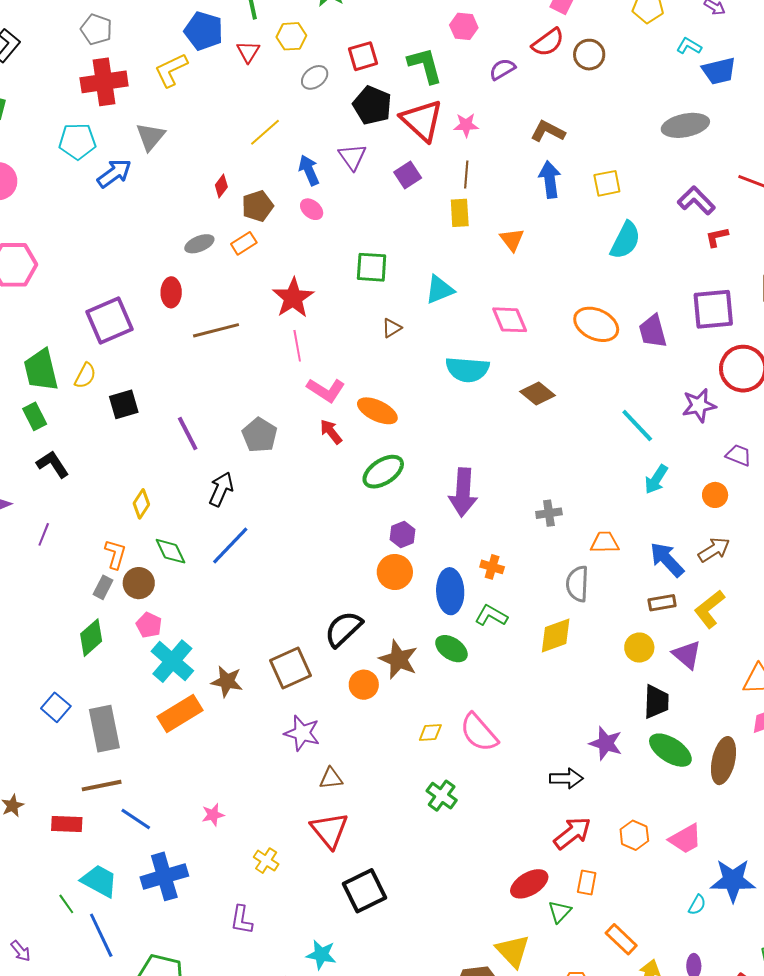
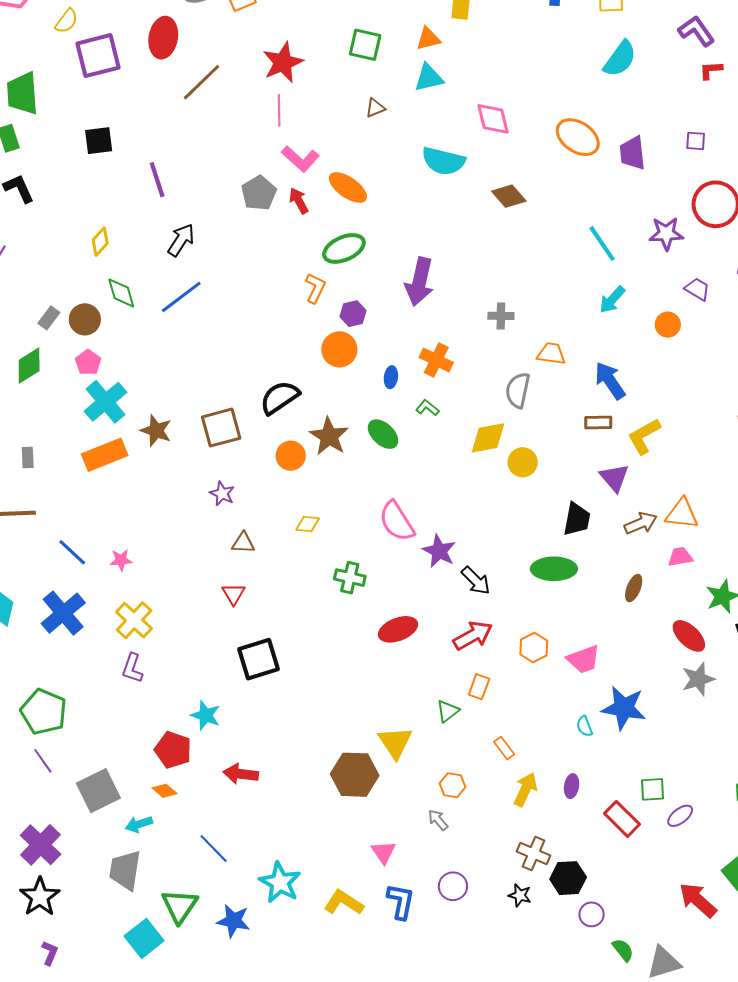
orange triangle: (512, 240) -> (428, 39), moved, turned 44
red ellipse: (171, 292) -> (163, 38), size x1.4
purple square: (713, 309) -> (696, 141), size x0.5
brown line: (216, 330) -> (202, 82), turned -39
yellow semicircle: (85, 376) -> (66, 21), moved
gray pentagon: (260, 435) -> (259, 193), moved
brown arrow: (714, 550) -> (641, 523), moved
orange L-shape: (115, 554) -> (315, 288), moved
orange cross: (492, 567) -> (436, 360), size x1.4
blue ellipse: (450, 591) -> (391, 377), size x0.5
green L-shape: (491, 616) -> (427, 408), size x0.7
yellow circle: (639, 648) -> (523, 462), moved
gray rectangle: (104, 729) -> (28, 458), size x0.5
purple star: (302, 733) -> (222, 494), size x0.7
yellow diamond: (430, 733) -> (308, 524), moved
purple star: (606, 743) -> (439, 551), moved
green ellipse: (670, 750) -> (554, 569), moved, turned -42
brown ellipse: (723, 761) -> (634, 588), size x0.6
black arrow: (566, 778) -> (476, 581), turned 36
green cross: (442, 796) -> (350, 578), turned -32
blue line: (136, 819) -> (72, 552), moved
red triangle: (329, 830) -> (234, 594), size x0.6
yellow cross: (266, 861) -> (134, 620), moved, size x1.5
blue cross: (164, 876) -> (63, 613), turned -33
red ellipse: (529, 884) -> (398, 629), moved
cyan semicircle: (697, 905) -> (584, 726), turned 120
orange rectangle: (621, 939) -> (504, 748), size x0.7

